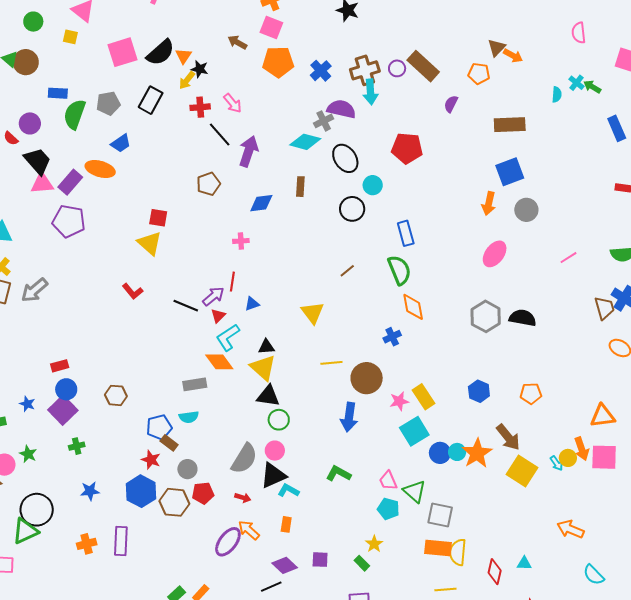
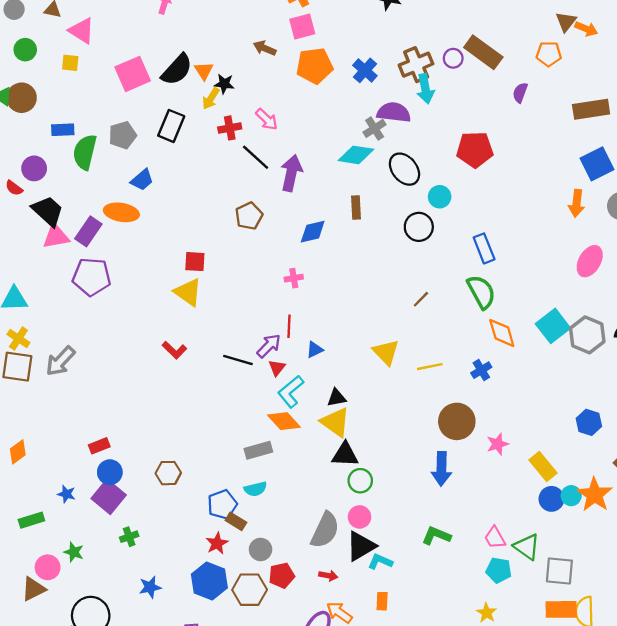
pink square: (271, 27) -> (302, 27), turned -30
yellow line: (331, 363) -> (430, 367), moved
yellow rectangle: (423, 397) -> (543, 467), moved
cyan square: (414, 431) -> (553, 326), moved
red star: (151, 460) -> (217, 543), turned 30

